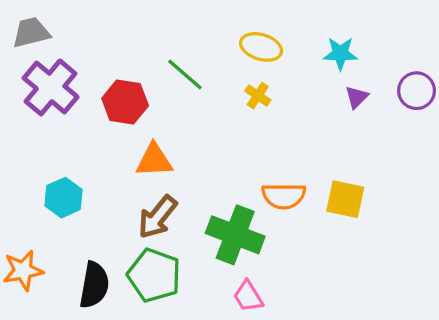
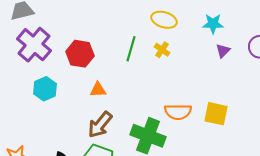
green line: (185, 74) -> (131, 49), moved, turned 65
orange triangle: (154, 160) -> (98, 90), size x0.7
cyan hexagon: (63, 198) -> (45, 89), moved

